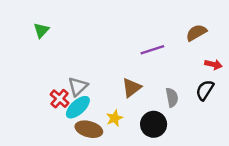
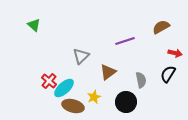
green triangle: (41, 30) -> (34, 25), turned -32
gray triangle: (78, 86) -> (81, 56), moved

